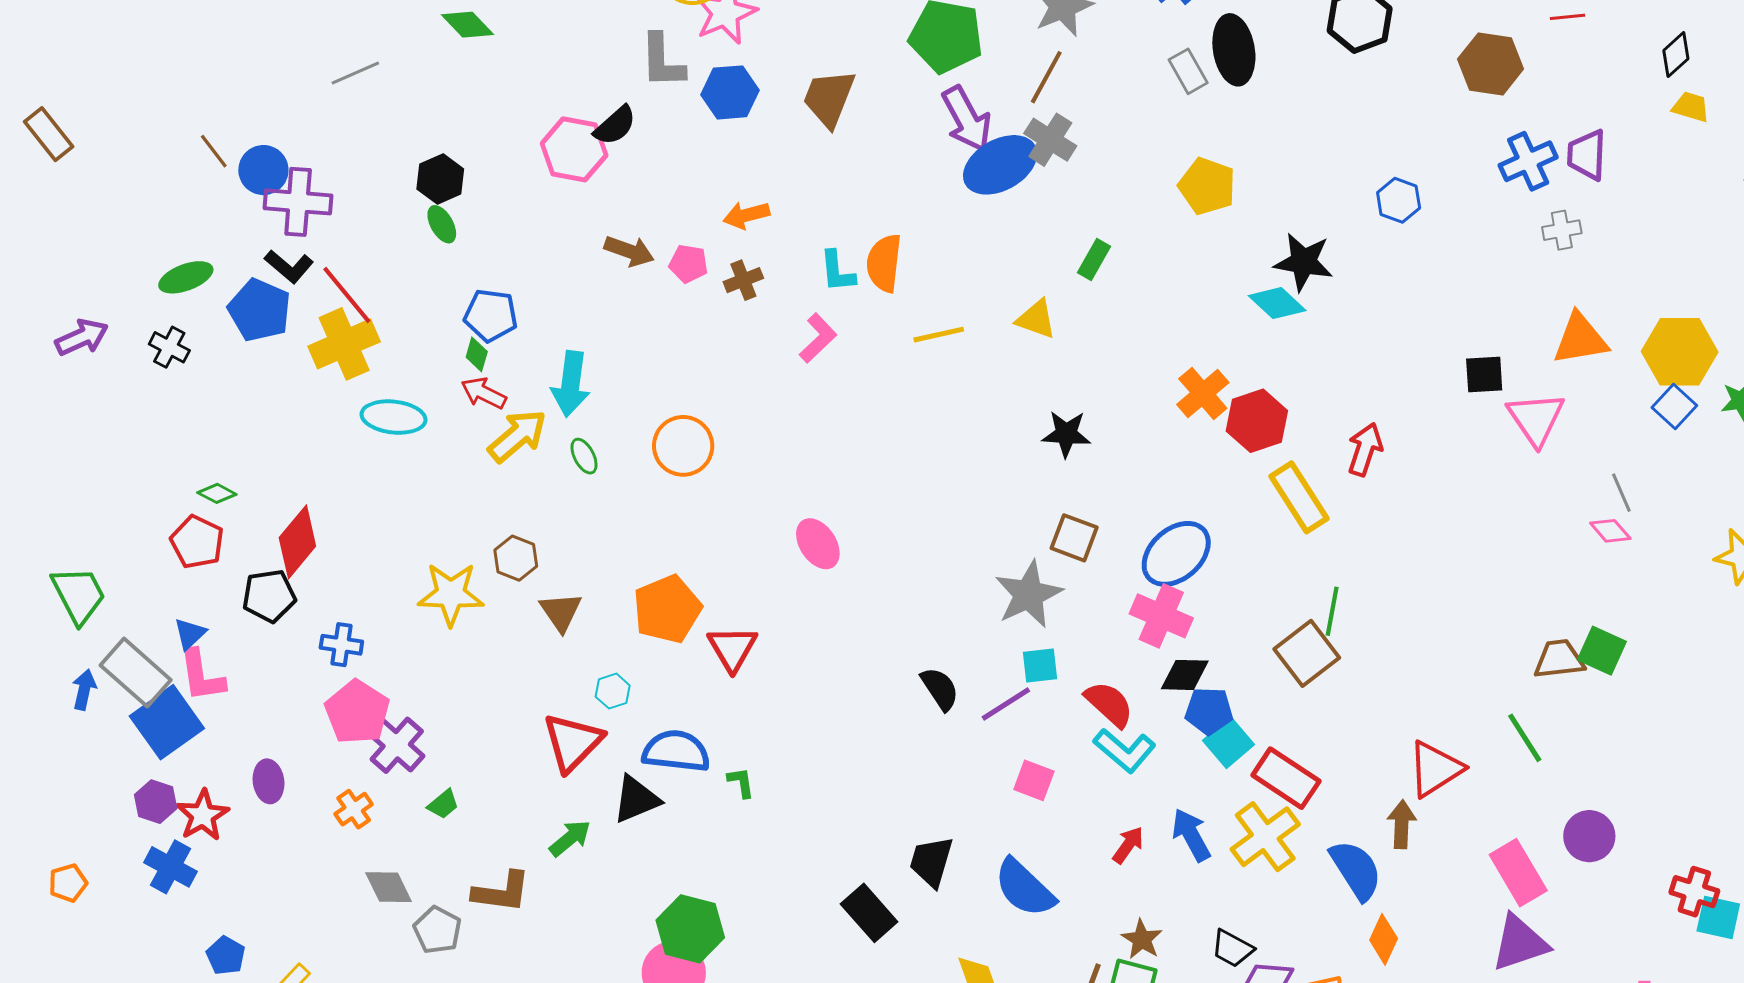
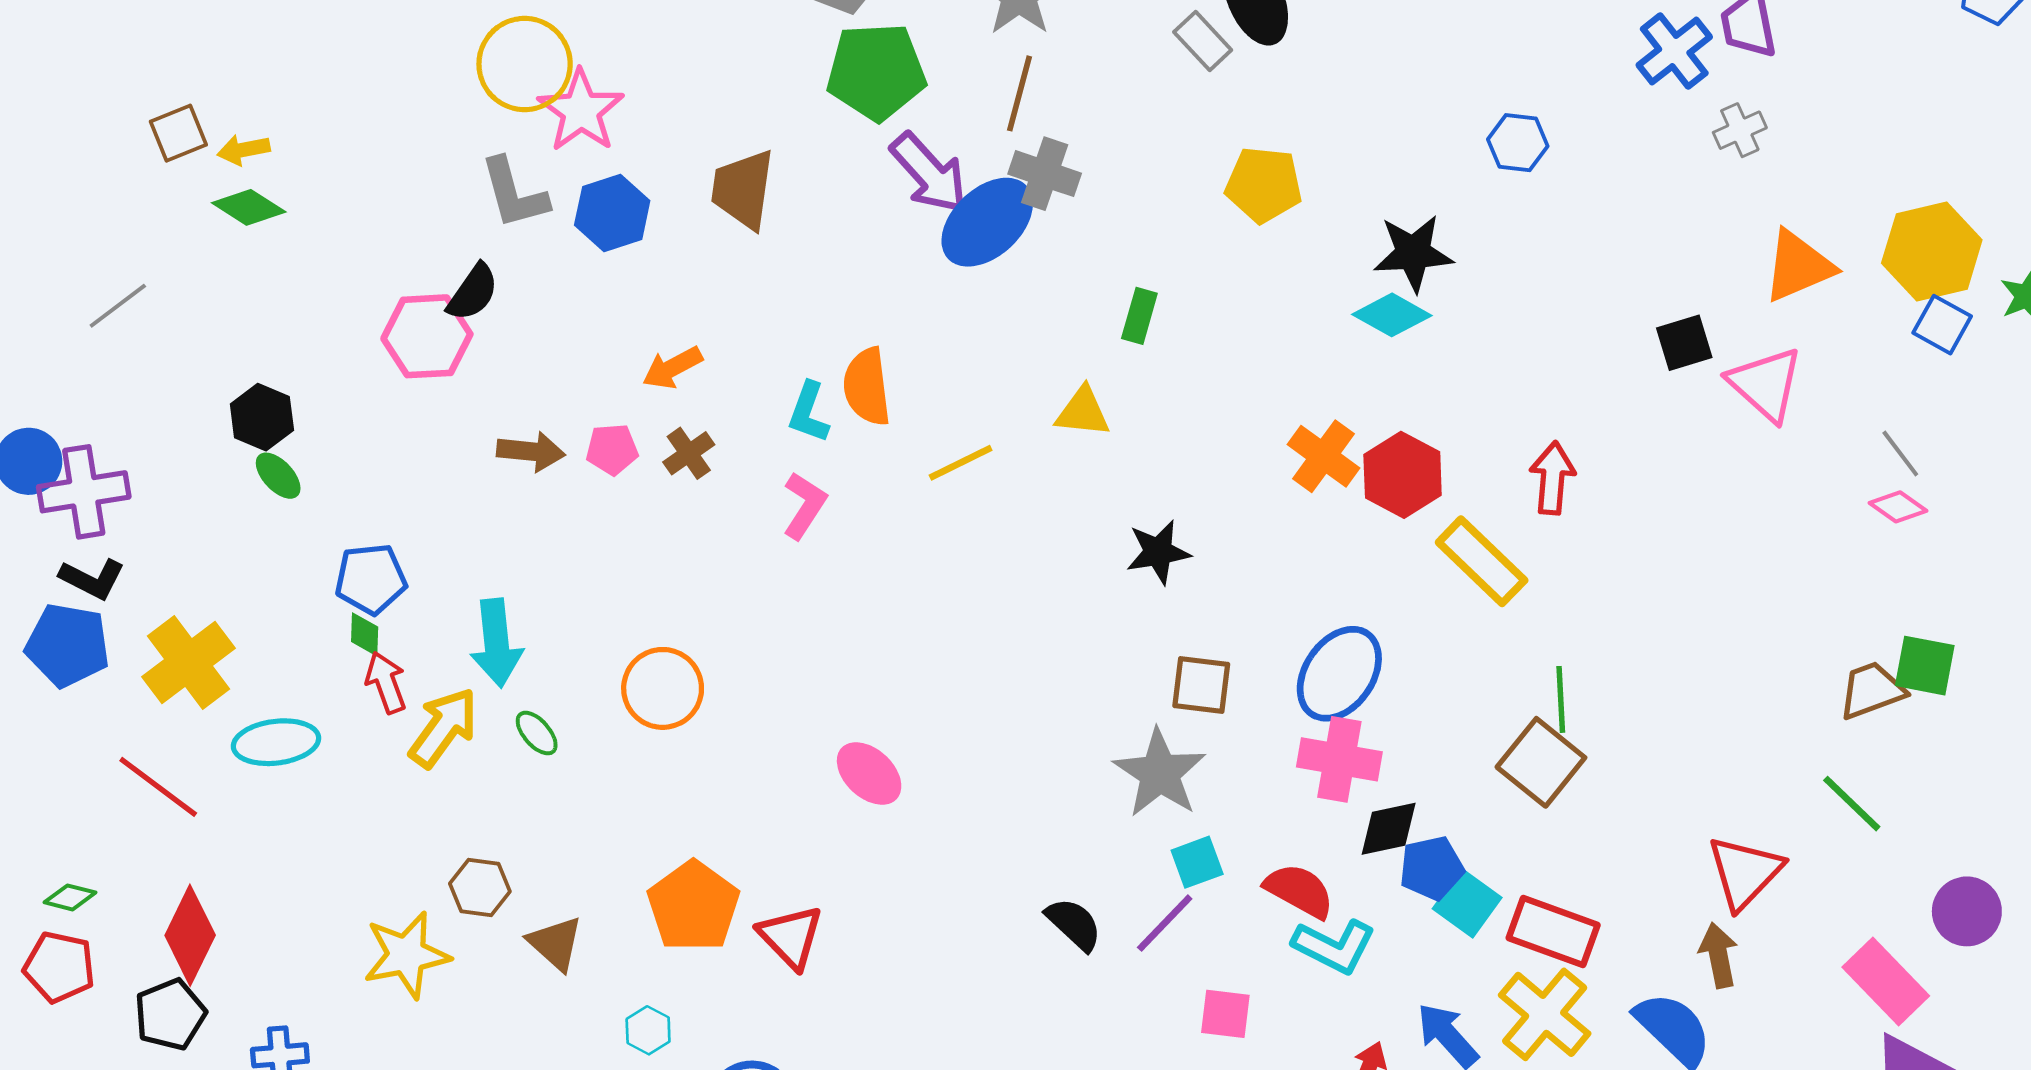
cyan L-shape: (837, 271) -> (809, 412), turned 39
red line: (347, 295) -> (158, 787), moved
red arrow: (484, 393) -> (386, 682), turned 57

